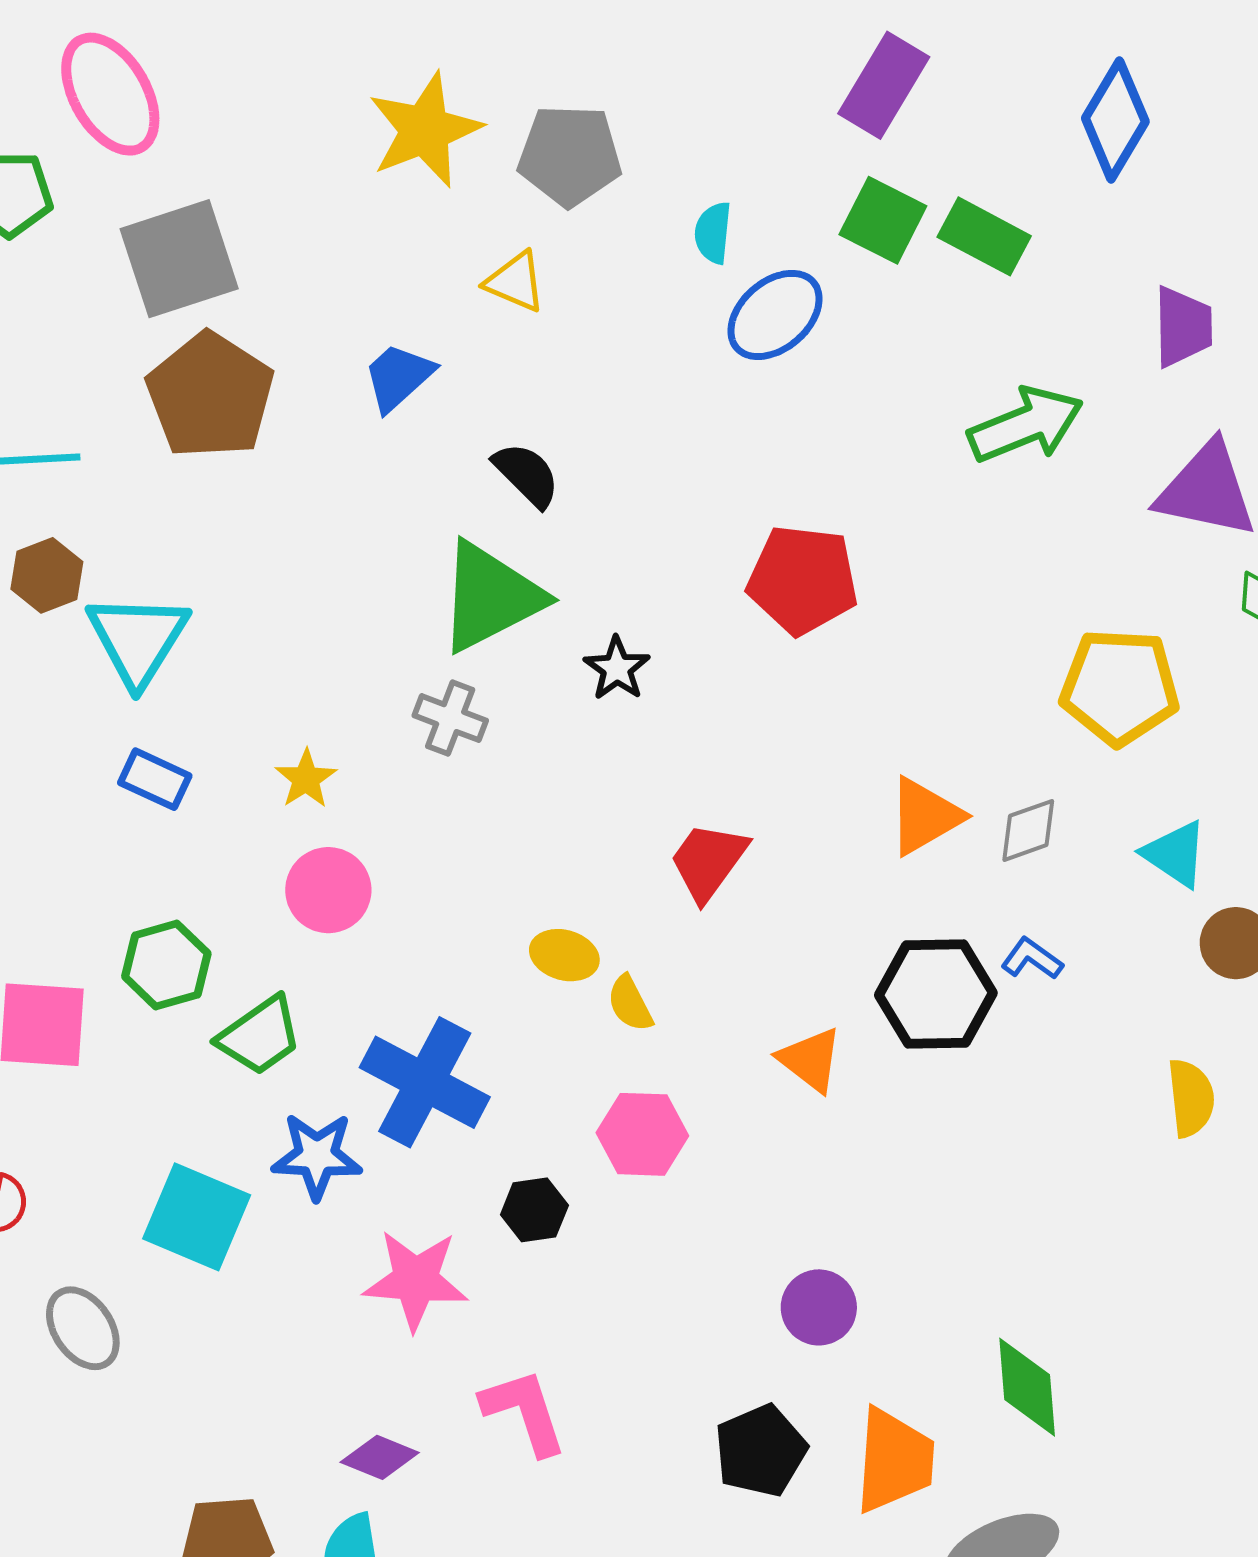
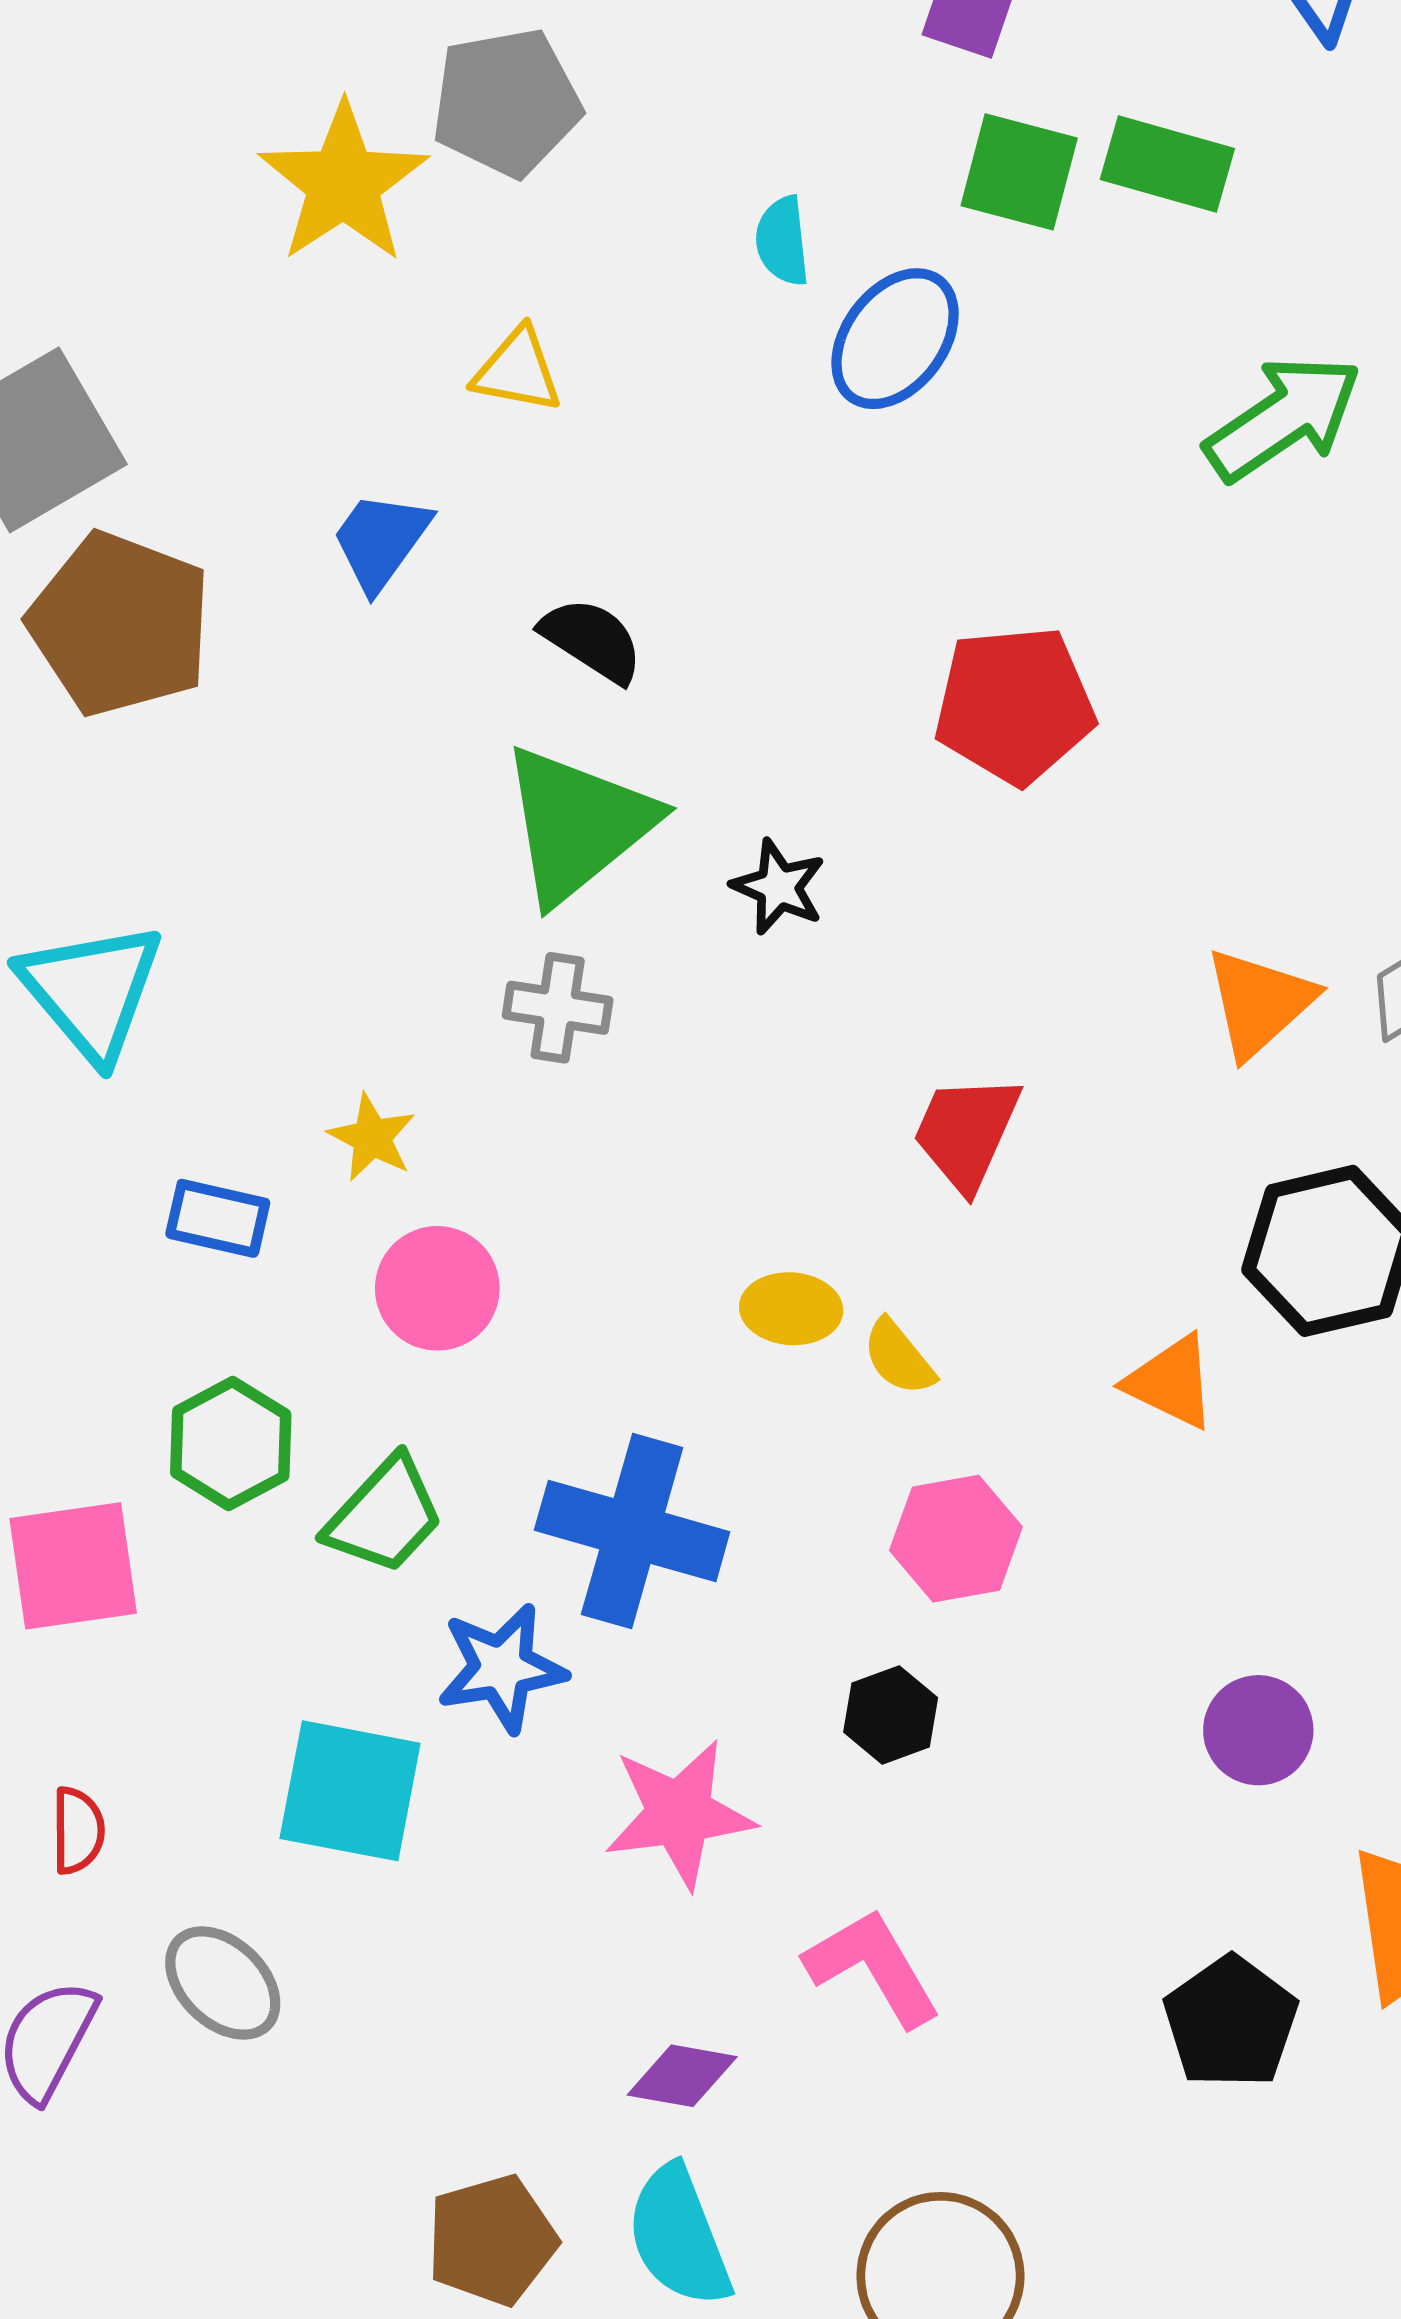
gray pentagon: (570, 155) -> (506, 102), moved
blue rectangle: (155, 779) -> (218, 1218), moved
black hexagon: (534, 1210) -> (891, 1715), moved
black pentagon: (761, 1451) -> (1231, 2022), moved

